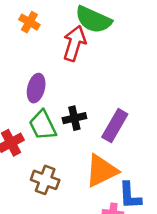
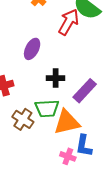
green trapezoid: (43, 125) -> (47, 108), moved, turned -80

